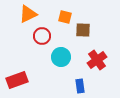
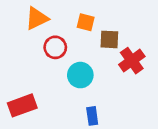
red cross: (97, 60) -> (132, 61), moved
blue rectangle: (80, 86) -> (92, 116), moved

